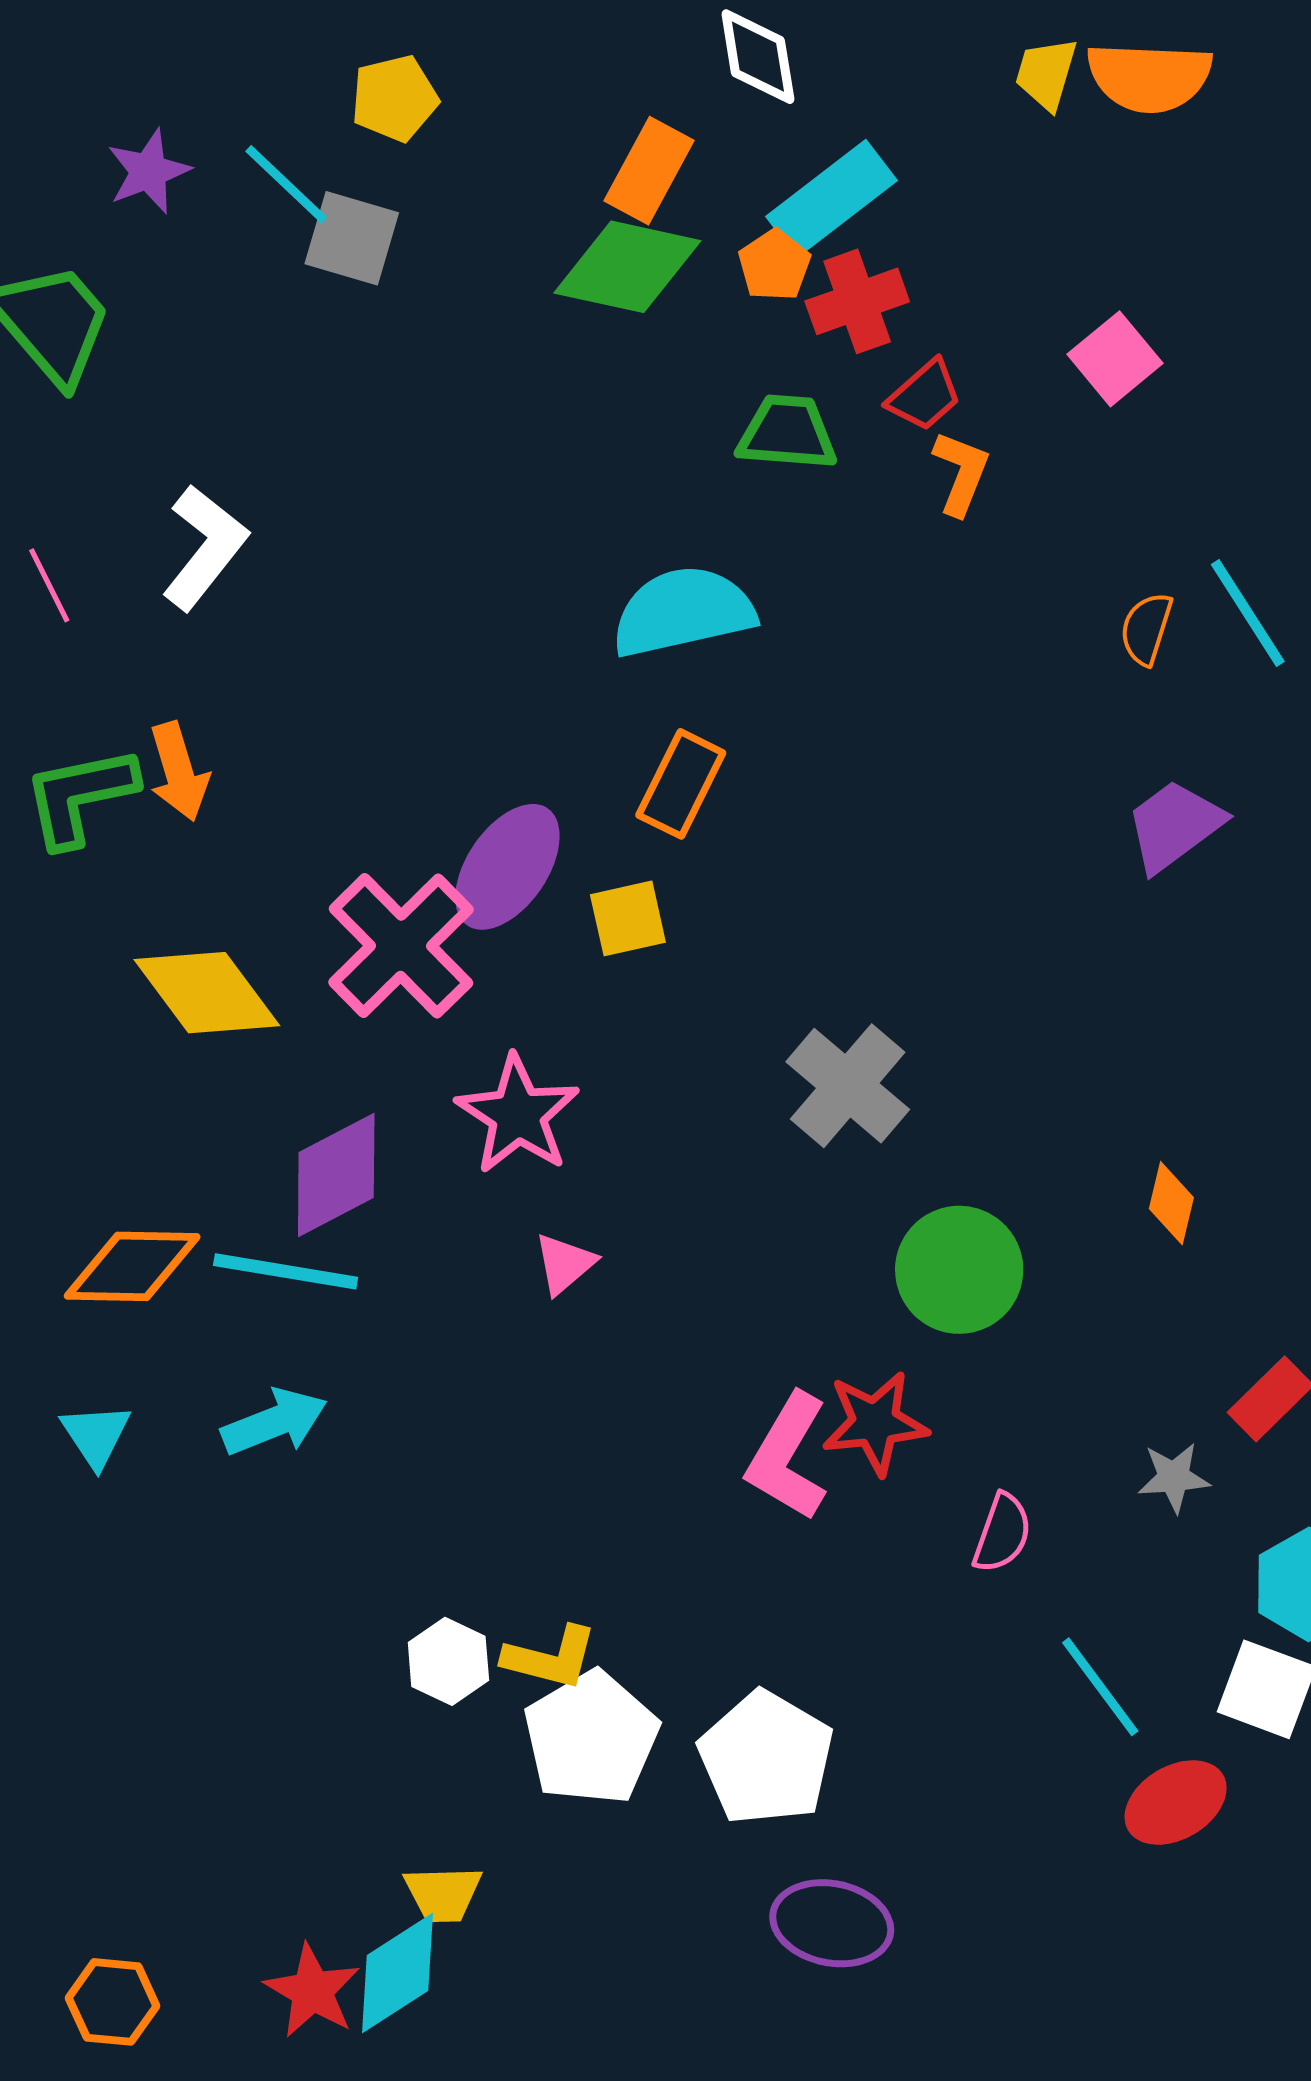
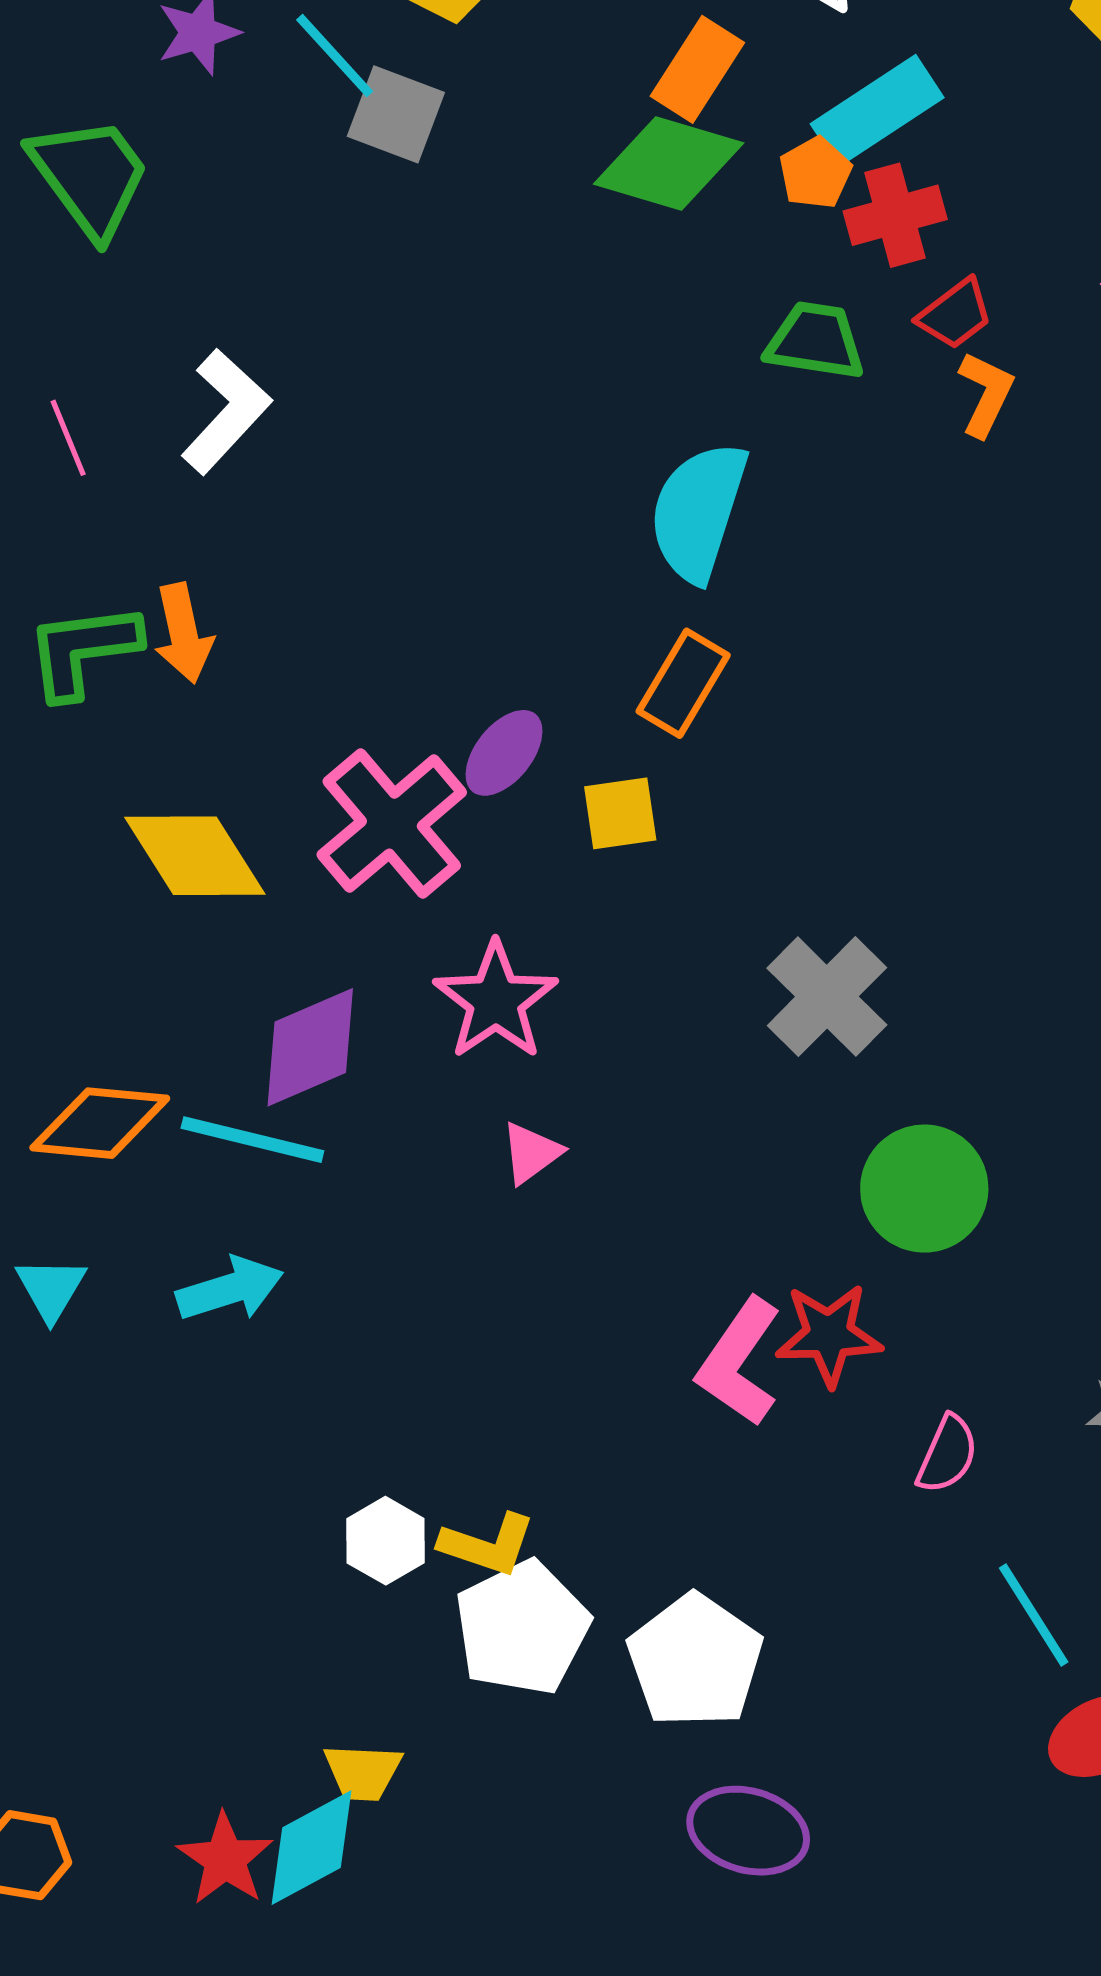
cyan semicircle: (683, 612) -> (698, 512), turned -64
purple ellipse: (507, 867) -> (504, 753), size x0.7

